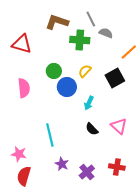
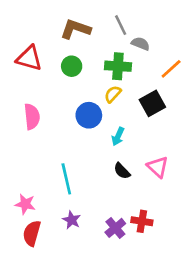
green cross: (80, 40) -> (118, 66), moved
green circle: (54, 71) -> (72, 66), moved
purple star: (62, 164) -> (72, 220), moved
red cross: (117, 167) -> (142, 221), moved

